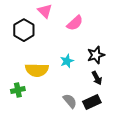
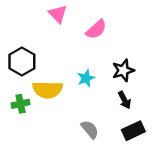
black hexagon: (24, 30) -> (22, 61), moved
green cross: (18, 90) -> (21, 104), moved
black rectangle: (92, 102) -> (133, 131), moved

